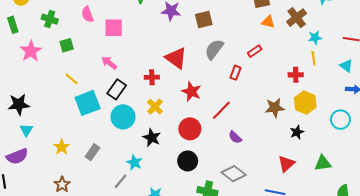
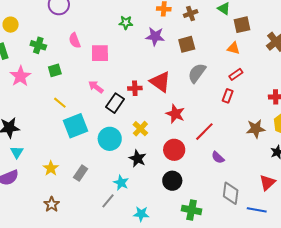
orange triangle: (268, 22) -> (233, 48), moved
red rectangle: (235, 73) -> (228, 96), moved
red cross: (152, 77) -> (135, 88), moved
black rectangle: (117, 89) -> (115, 103), moved
gray diamond: (234, 174) -> (231, 193), moved, turned 60

